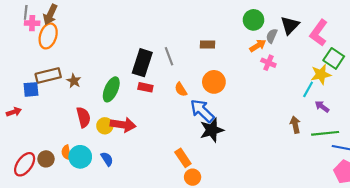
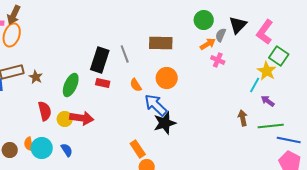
brown rectangle: (208, 44) -> (161, 43), size x1.6
yellow star: (321, 74) -> (267, 71), turned -30

